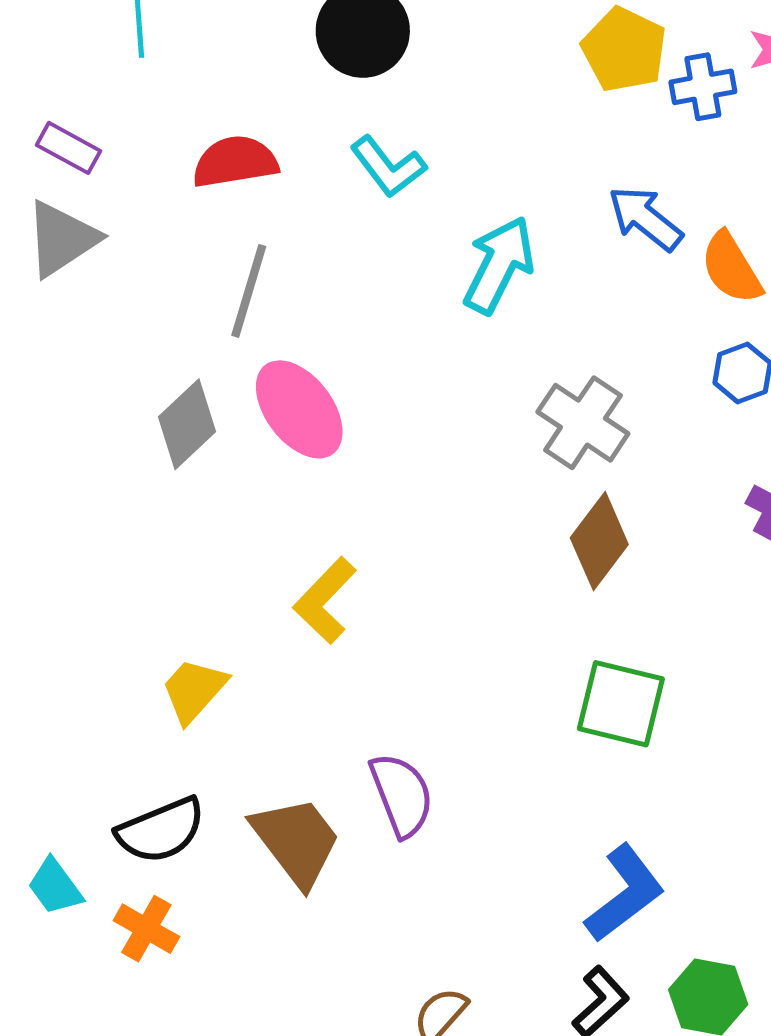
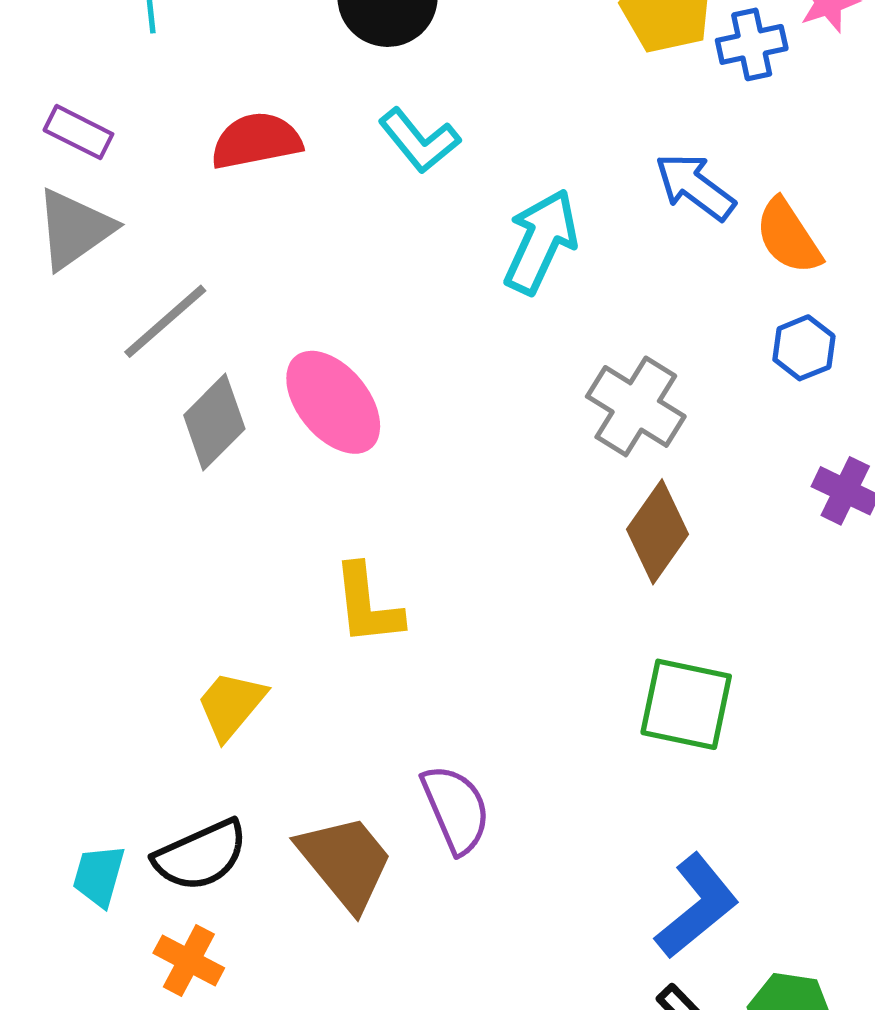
gray line: (249, 291) -> (165, 321), moved, turned 34
yellow L-shape: (325, 600) -> (367, 605), turned -48
cyan trapezoid: (55, 887) -> (99, 876), moved, turned 54

